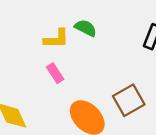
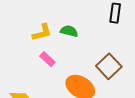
green semicircle: (86, 28) -> (69, 31), moved

